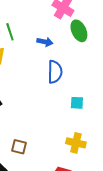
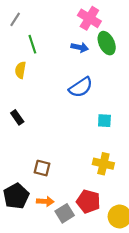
blue arrow: (45, 42) -> (80, 47), moved
blue semicircle: (55, 72) -> (81, 87), turned 55

